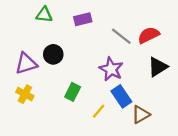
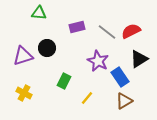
purple rectangle: (83, 19) -> (77, 27), moved
yellow cross: (25, 94) -> (24, 93), moved
blue rectangle: (121, 96) -> (120, 77), moved

